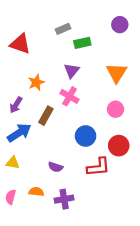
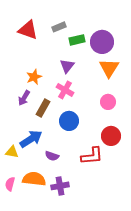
purple circle: (120, 25) -> (102, 42), moved, size x1.5
red triangle: (20, 44) -> (28, 30), moved
purple arrow: (16, 105) -> (24, 98), moved
blue arrow: (19, 133) -> (31, 139), moved
blue circle: (86, 136) -> (69, 121), moved
orange semicircle: (36, 192) -> (34, 179), size x1.6

